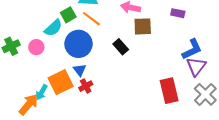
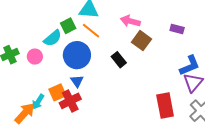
brown square: (143, 26) -> (142, 41), turned 36
orange square: (61, 82) -> (57, 92), size x0.7
red cross: (86, 86) -> (70, 101), moved, size x1.5

